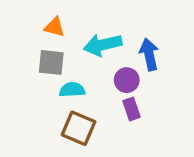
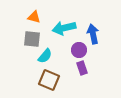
cyan semicircle: (72, 90) -> (45, 56), turned 133

